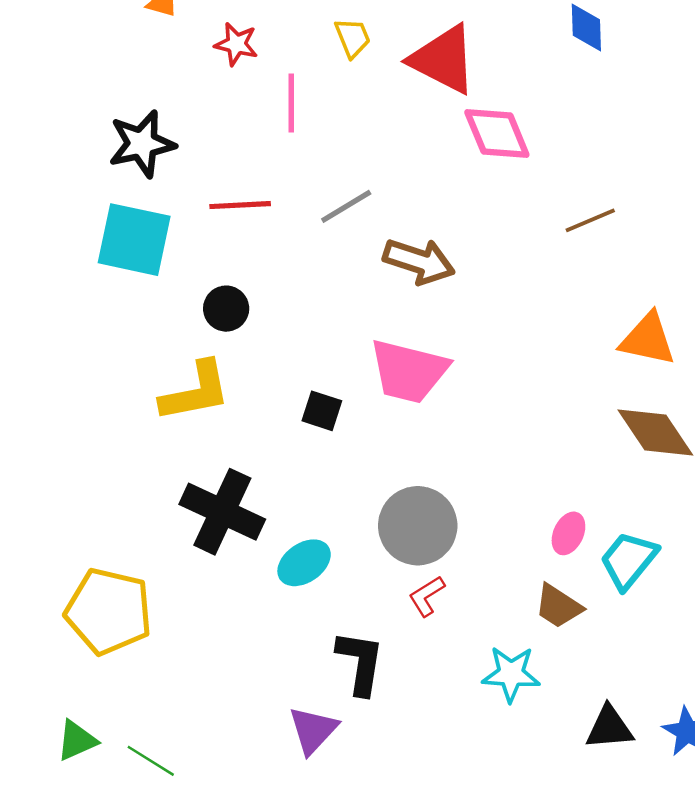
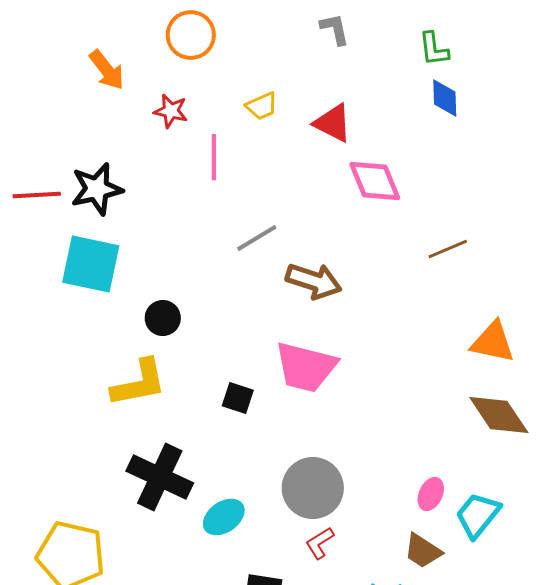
yellow trapezoid: (353, 38) -> (262, 106), turned 88
red triangle: (443, 59) -> (333, 123), size x0.7
red line: (240, 205) -> (37, 195), moved

